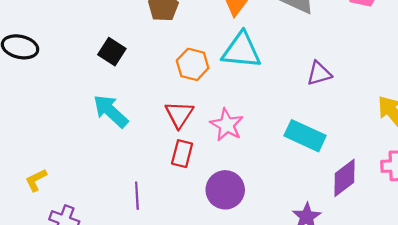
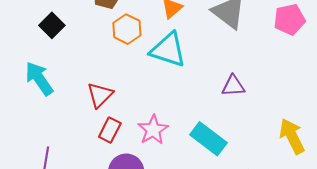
orange hexagon: (193, 64) -> (127, 29), moved
pink star: (227, 125) -> (153, 130), moved
red rectangle: (182, 154) -> (110, 130), moved

